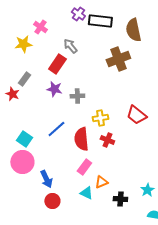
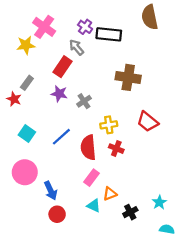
purple cross: (78, 14) -> (85, 27), moved
black rectangle: (100, 21) -> (109, 34), moved
pink cross: (40, 27) -> (44, 27), size x1.5
brown semicircle: (133, 30) -> (150, 17), moved
brown cross: (118, 59) -> (128, 77), moved, turned 30
gray cross: (77, 96) -> (84, 101), turned -32
cyan square: (24, 139) -> (27, 133), moved
black cross: (120, 199) -> (130, 212), turned -32

